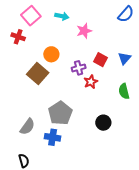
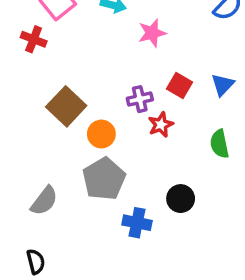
orange circle: (51, 54) -> (101, 134), moved
blue cross: (53, 137) -> (137, 223), moved

